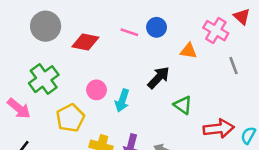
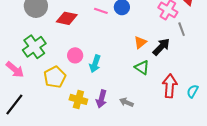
orange triangle: (189, 51) -> (140, 42), moved, turned -48
gray line: (234, 66) -> (182, 29), moved
black arrow: (159, 78) -> (161, 47), moved
red arrow: (219, 129) -> (170, 86), turned -80

